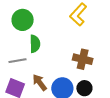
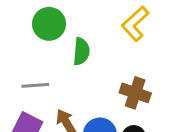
green semicircle: (35, 44) -> (81, 51), moved

